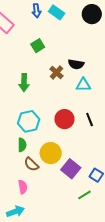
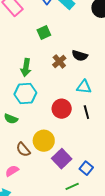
cyan triangle: (83, 85) -> (84, 87), moved
cyan hexagon: (29, 121) -> (25, 94), moved
green semicircle: (22, 145) -> (11, 119), moved, turned 104
pink semicircle: (23, 187) -> (12, 171), turned -120

